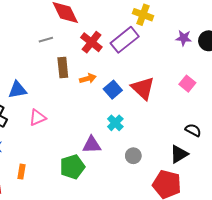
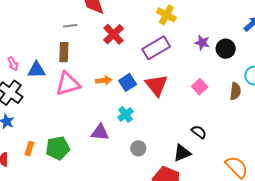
purple rectangle: (125, 40) -> (156, 48), moved
brown rectangle: (63, 67) -> (64, 52), moved
orange arrow: (88, 79) -> (104, 80), moved
pink triangle: (37, 118) -> (68, 84), moved, size x1.5
green pentagon: (72, 167) -> (58, 148), moved

